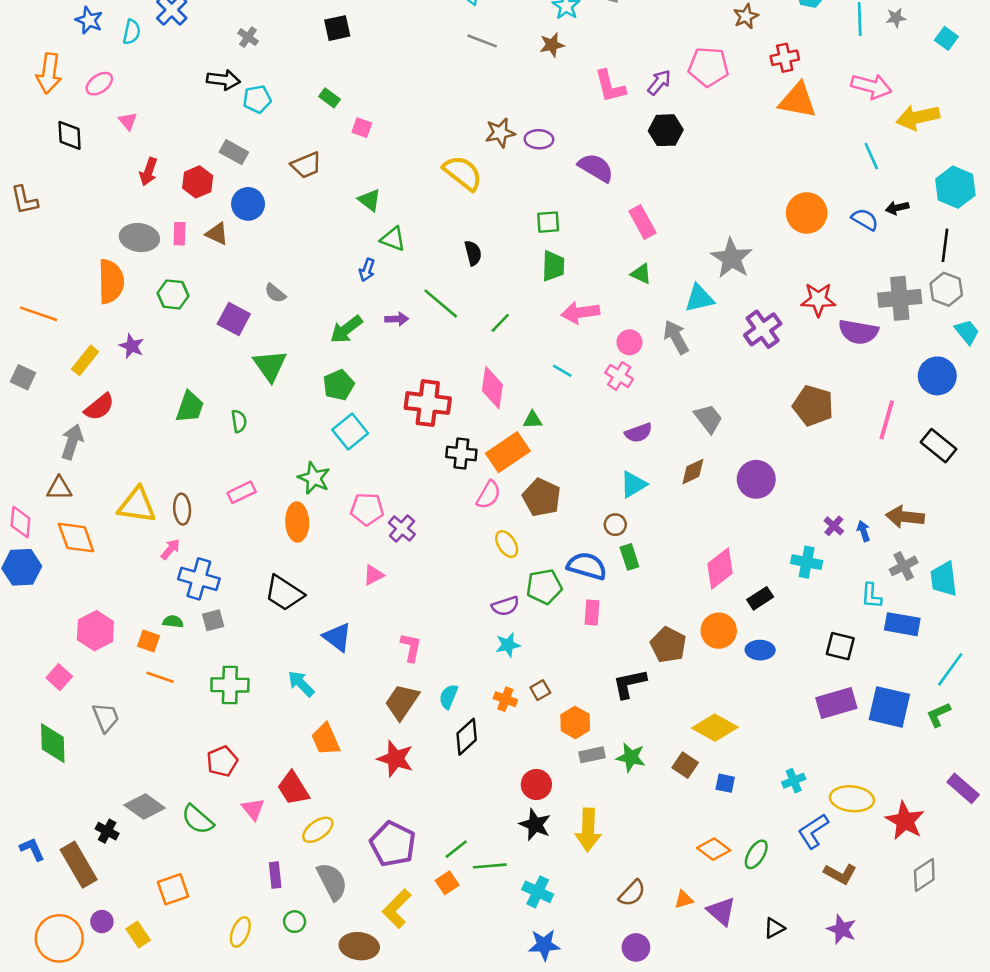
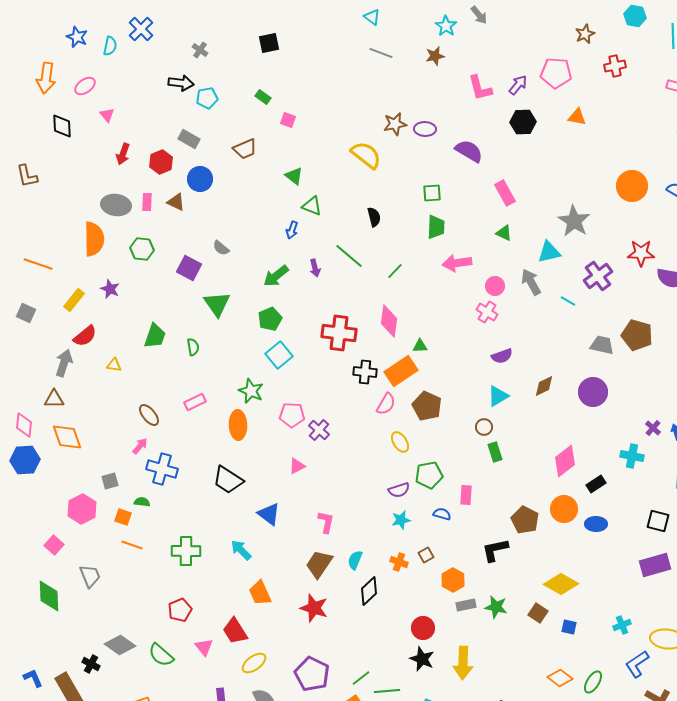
orange triangle: (798, 100) -> (577, 117), moved, size x0.6
purple arrow: (397, 319) -> (315, 268), turned 78
cyan line: (562, 371) -> (568, 301), moved
gray trapezoid: (708, 419) -> (602, 345), moved, turned -40
yellow triangle: (137, 505) -> (114, 365), moved, size x0.5
brown ellipse: (182, 509) -> (149, 415), turned -35
blue semicircle: (587, 566) -> (442, 514), moved, size x0.6
gray square: (213, 620) -> (110, 481), moved

